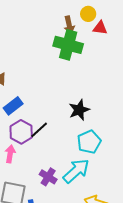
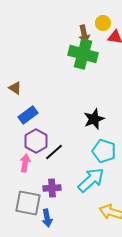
black line: (39, 130) -> (54, 152), moved
cyan pentagon: (89, 142) -> (104, 151), turned -30
purple cross: (48, 177) -> (52, 188), moved, turned -36

